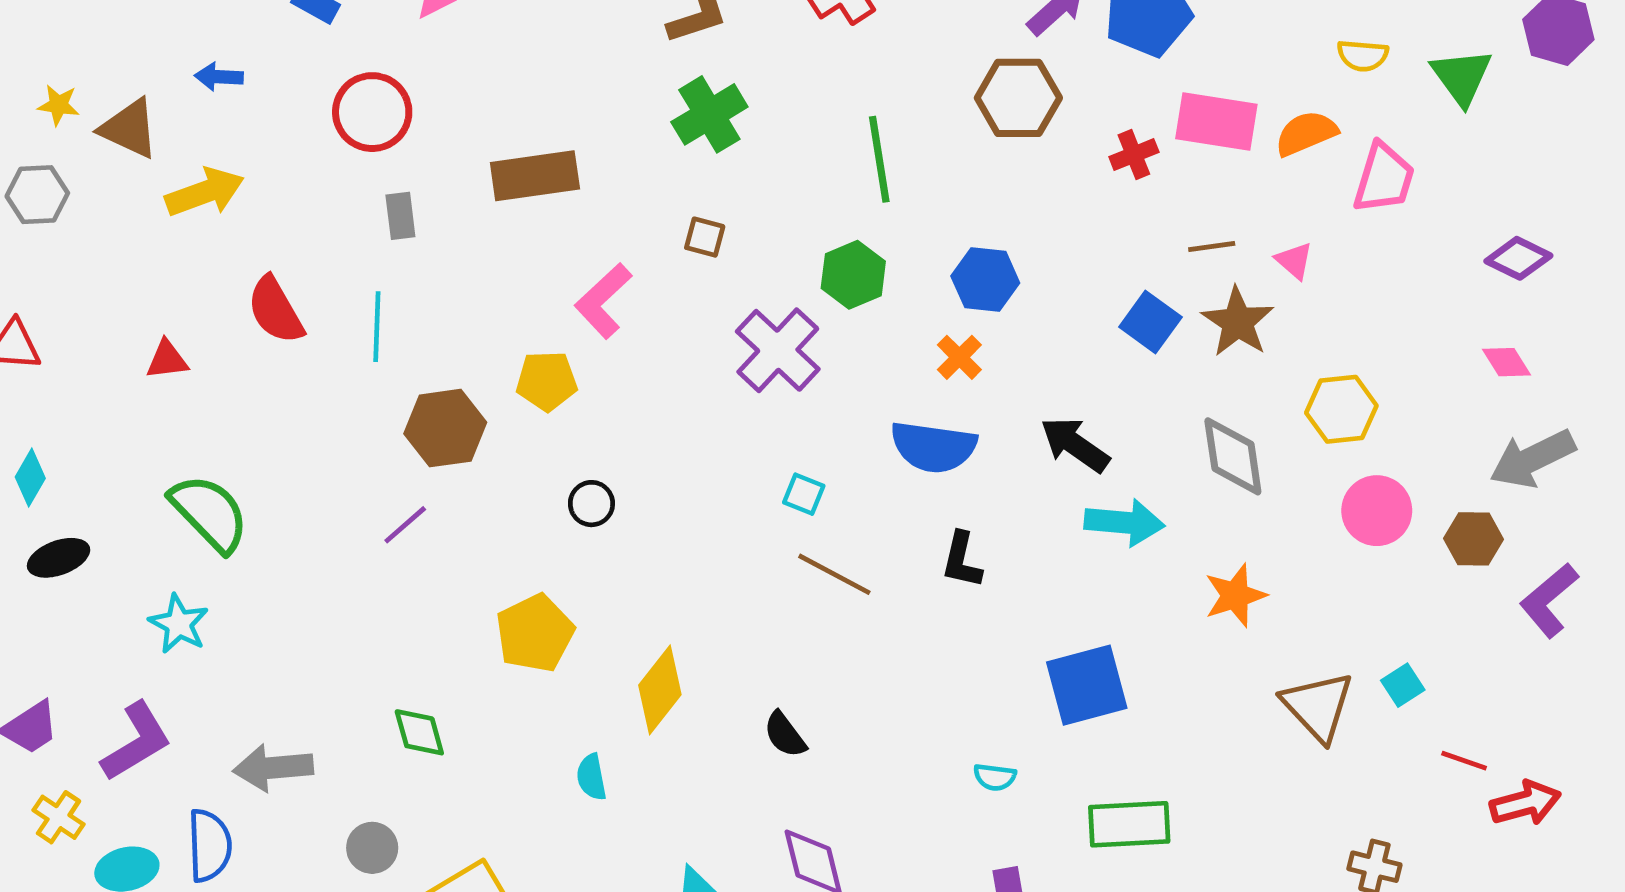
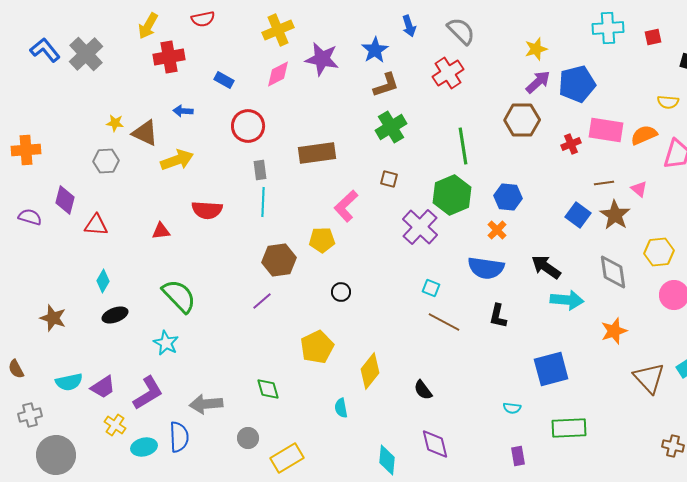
green hexagon: (853, 275) -> (452, 195), size x1.4
red semicircle: (275, 310) -> (207, 210), turned -56
cyan line: (377, 327) -> (263, 202), moved

